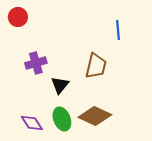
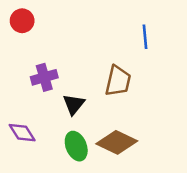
purple diamond: (32, 123) -> (22, 133), moved

